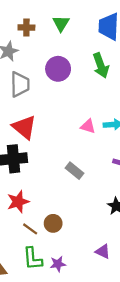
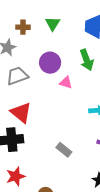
gray trapezoid: (20, 84) -> (17, 76), turned -110
pink triangle: (88, 126) -> (66, 83), moved

